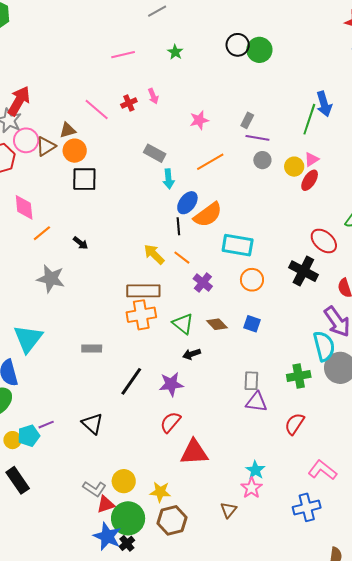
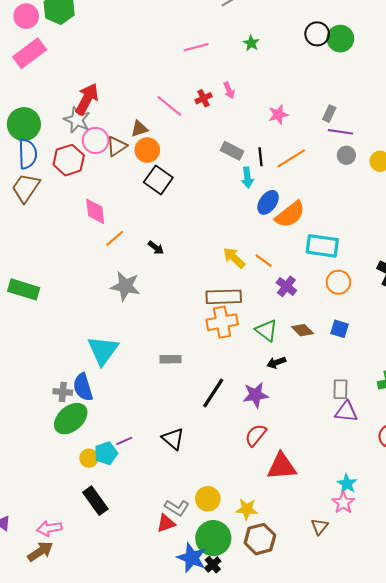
black square: (84, 179) -> (158, 180), turned 36
black line: (178, 226) -> (261, 157), moved
red triangle: (106, 504) -> (166, 523), moved

